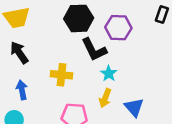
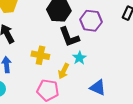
yellow arrow: (105, 98) -> (64, 71), moved
blue triangle: (134, 107) -> (98, 88), turned -30

